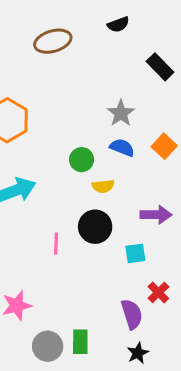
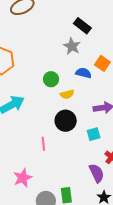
black rectangle: (160, 67) -> (82, 26), moved
blue semicircle: (122, 147) -> (83, 73), moved
pink line: (56, 244) -> (43, 144), moved

